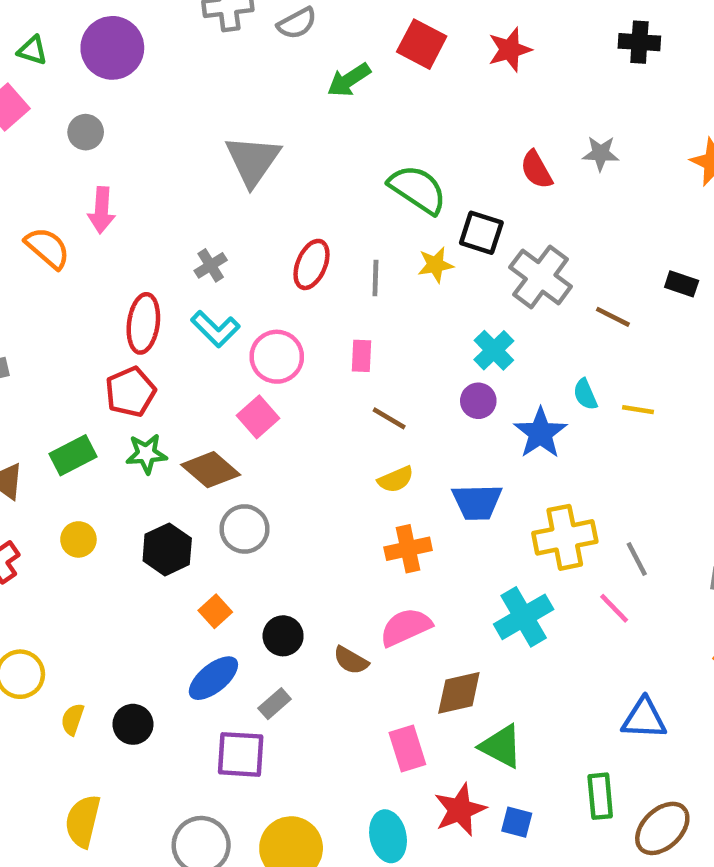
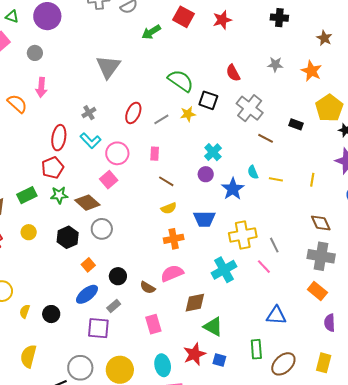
gray star: (601, 153) -> (275, 65), moved
gray cross: (541, 277) -> (250, 108), moved
gray line: (375, 278) -> (161, 119), turned 56
pink rectangle: (407, 749) -> (153, 324), moved

